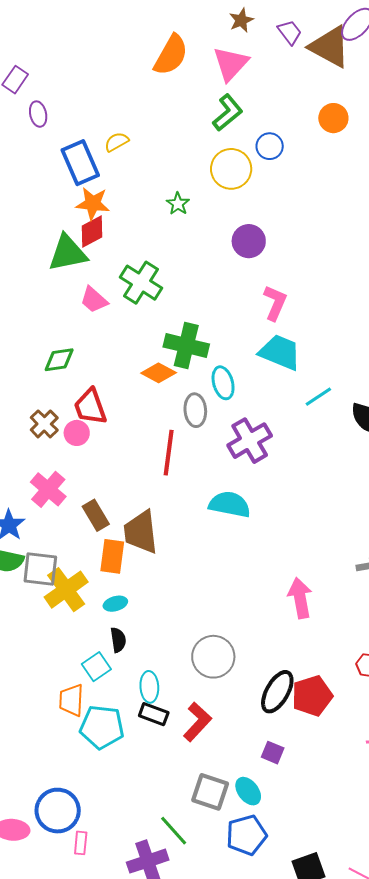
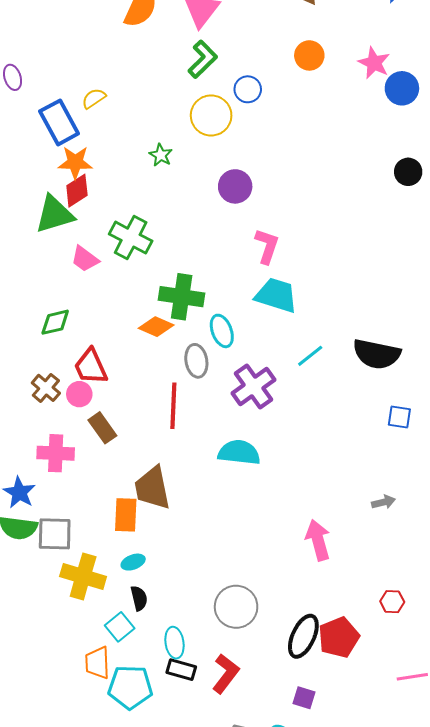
cyan line: (318, 397) -> (310, 356), moved
pink cross: (48, 489) -> (56, 453), turned -33
brown rectangle: (96, 515) -> (102, 428), moved
yellow cross: (66, 590) -> (83, 576), moved, turned -33

